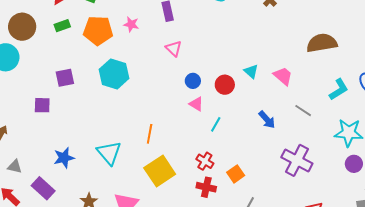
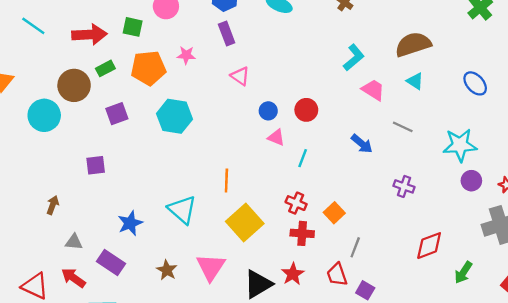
brown circle: (22, 27) -> (74, 85), moved
cyan triangle: (251, 71) -> (415, 81), moved
purple square: (65, 78) -> (117, 114), moved
cyan L-shape: (339, 89) -> (354, 58), moved
purple cross: (297, 160) -> (404, 186), size x0.6

